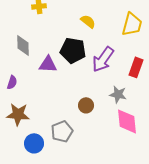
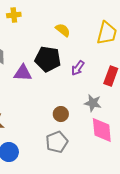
purple arrow: (103, 59) -> (78, 68), size x0.6
gray pentagon: (62, 131) -> (57, 142), moved

